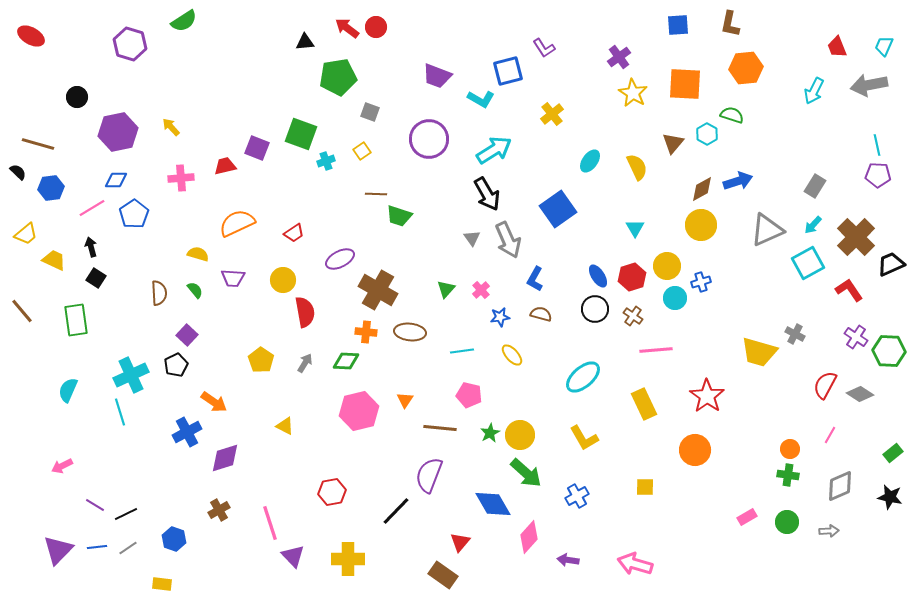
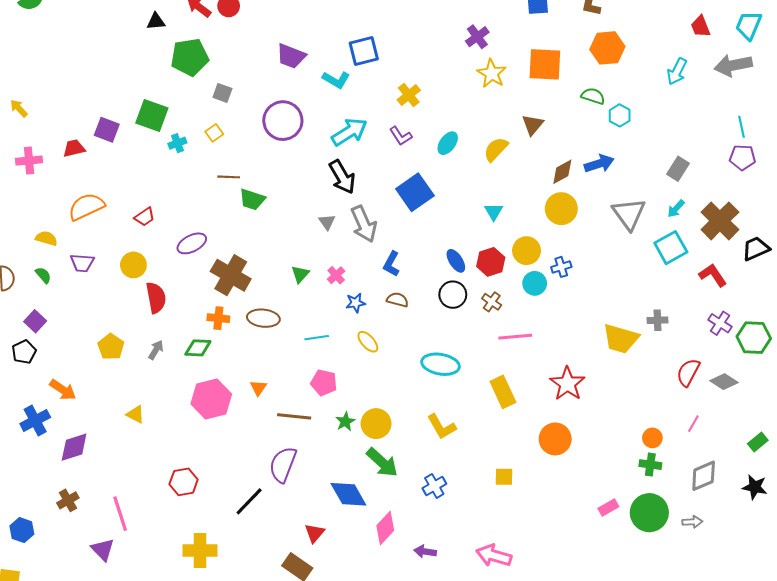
cyan trapezoid: (884, 46) -> (749, 25), size x1.4
purple L-shape: (544, 48) -> (401, 136), moved
cyan hexagon: (707, 134) -> (620, 115), moved
yellow semicircle: (637, 167) -> (496, 149), turned -112
gray triangle: (767, 230) -> (629, 214), turned -42
gray cross: (795, 334) -> (658, 320), turned -30
cyan ellipse: (583, 377) -> (441, 364), turned 51
green circle: (787, 522) -> (649, 513), size x1.6
purple triangle: (293, 556) -> (103, 549), moved

